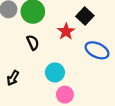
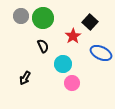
cyan circle: (55, 72) -> (63, 64), moved
pink circle: (65, 95) -> (72, 83), moved

